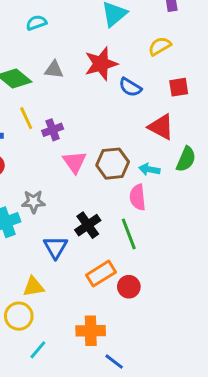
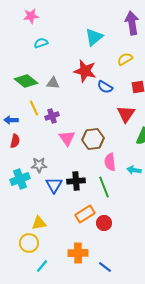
red star: (101, 64) -> (85, 71), turned 30
gray triangle: (54, 70) -> (53, 83), moved
red triangle: (161, 127) -> (126, 114), turned 36
cyan arrow: (149, 169) -> (134, 170), moved
black cross: (88, 225) -> (76, 181), turned 30
blue triangle: (55, 247) -> (54, 185), moved
blue line: (114, 362) -> (105, 267), moved

